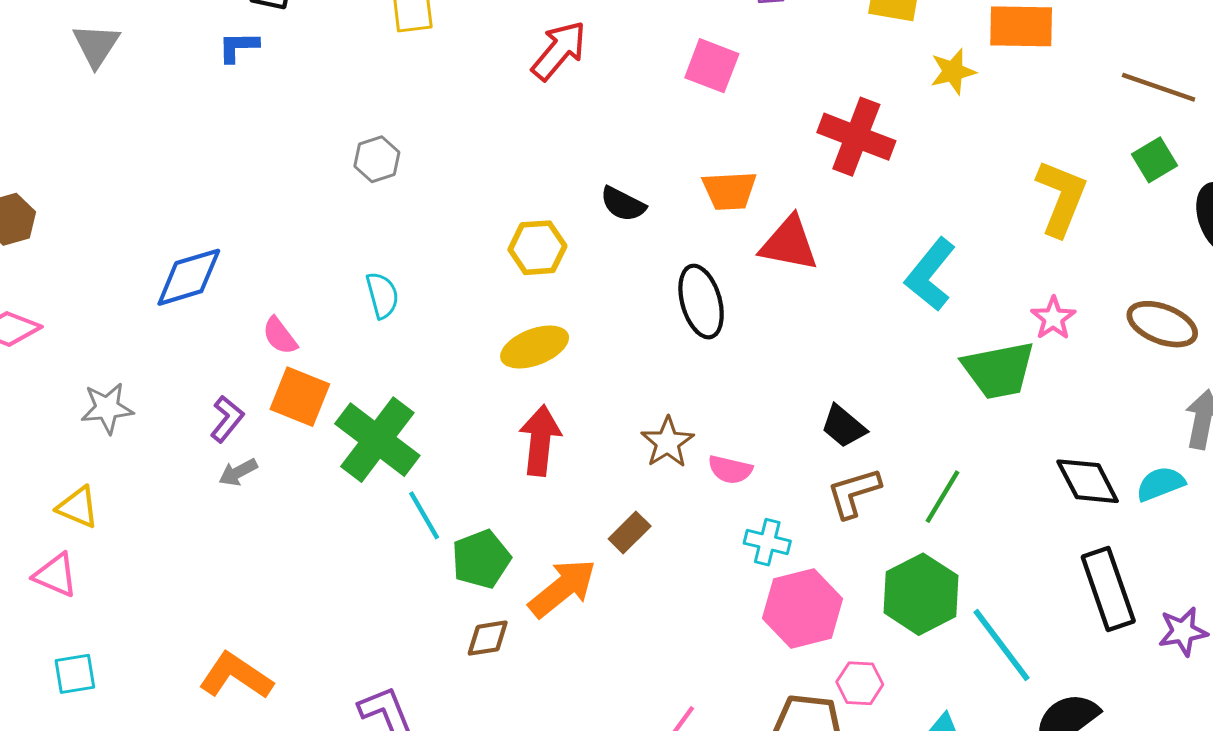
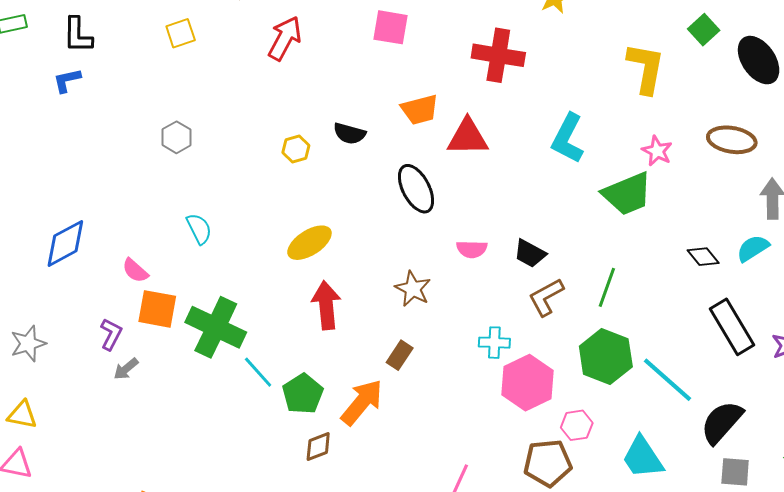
yellow hexagon: (537, 248) -> (296, 149), moved, size x0.7
pink semicircle: (730, 470) -> (472, 249), moved
black diamond: (1088, 481) -> (703, 257), size x0.7

